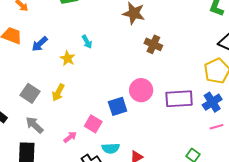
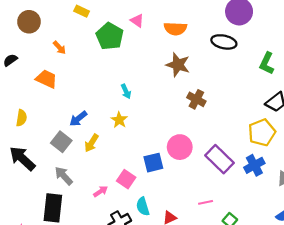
blue arrow: (40, 44) -> (78, 119), moved
yellow star: (68, 58) -> (119, 120), moved
purple rectangle: (179, 99) -> (219, 159), turned 44
pink line: (216, 127) -> (206, 202), moved
cyan semicircle: (111, 148) -> (143, 206), turned 72

